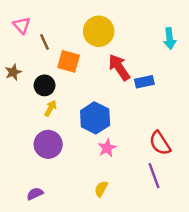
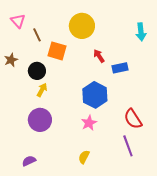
red arrow: (119, 67) -> (99, 56), size x0.6
blue hexagon: (95, 118) -> (95, 95), moved

